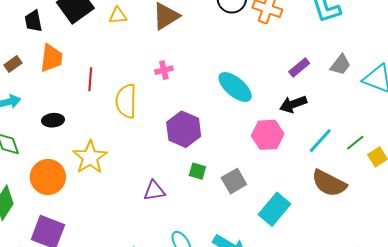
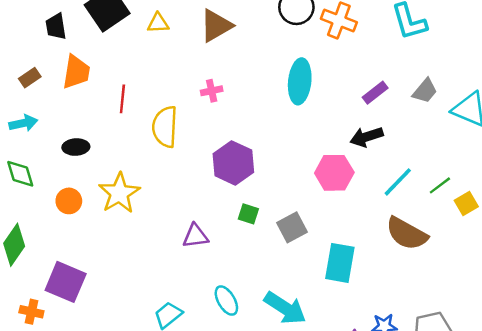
cyan ellipse: (235, 87) -> (300, 81), moved, turned 54
orange circle: (48, 177) -> (69, 201), moved, size x0.6
cyan rectangle: (275, 209) -> (340, 263), turned -32

